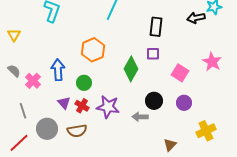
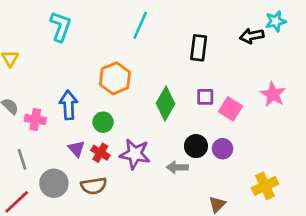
purple square: (153, 54) -> (205, 97), moved
pink cross: (33, 81) -> (35, 119), turned -35
purple circle: (184, 103) -> (223, 149), moved

